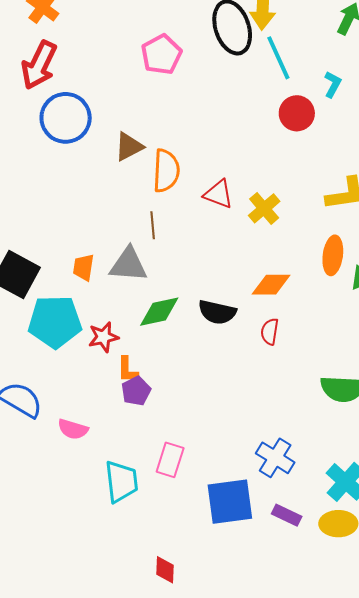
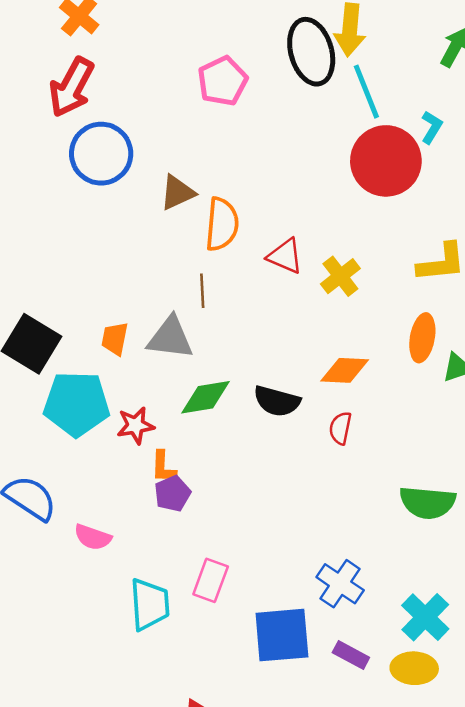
red circle: (297, 113) -> (386, 161), size x1.6

